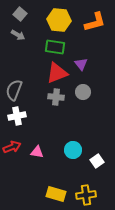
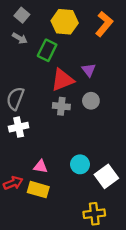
orange L-shape: (95, 22) -> (104, 24), turned -35
green rectangle: (55, 47) -> (47, 50), moved, turned -72
red arrow: (12, 147) -> (13, 183), moved
white square: (97, 161) -> (106, 176), size x1.5
yellow rectangle: (56, 194) -> (38, 190), moved

